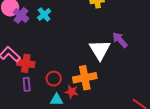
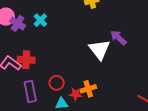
red cross: (26, 63) -> (26, 60), moved
orange cross: (85, 78) -> (88, 89), moved, size x0.7
purple rectangle: (27, 84) -> (30, 91), size x1.5

